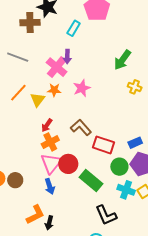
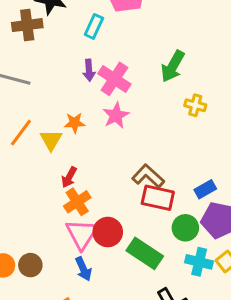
pink cross: (57, 67) -> (114, 79), moved
brown L-shape: (81, 127) -> (148, 176), moved

